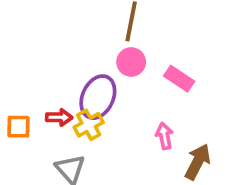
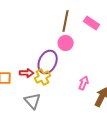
pink rectangle: (179, 79) -> (92, 23), moved
pink arrow: (164, 136) -> (84, 83), turned 32

